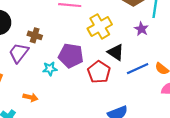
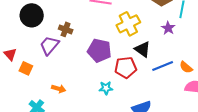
cyan star: (50, 69) -> (106, 88), moved
red pentagon: (99, 72) -> (126, 67), turned 30

